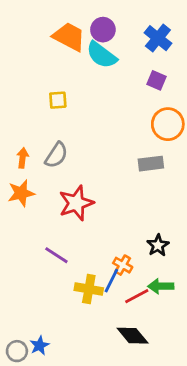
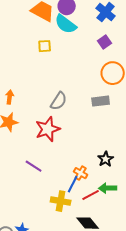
purple square: (157, 80) -> (105, 42), turned 32
yellow square: (58, 100) -> (45, 46), moved
gray semicircle: (56, 155) -> (59, 101), moved
yellow cross: (89, 289) -> (61, 201), moved

